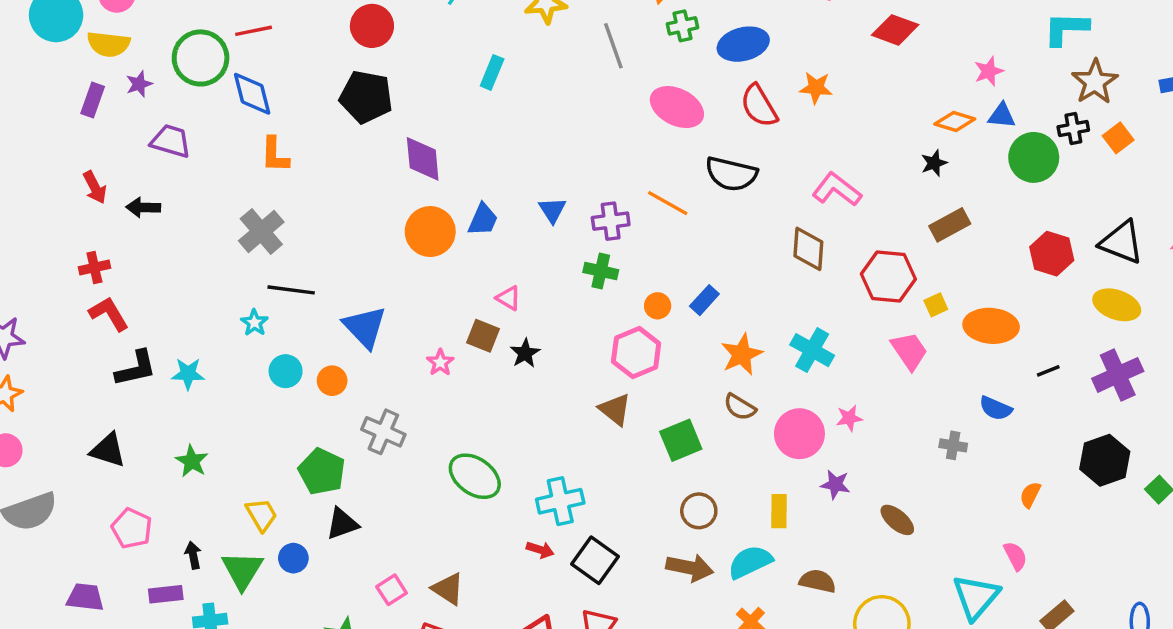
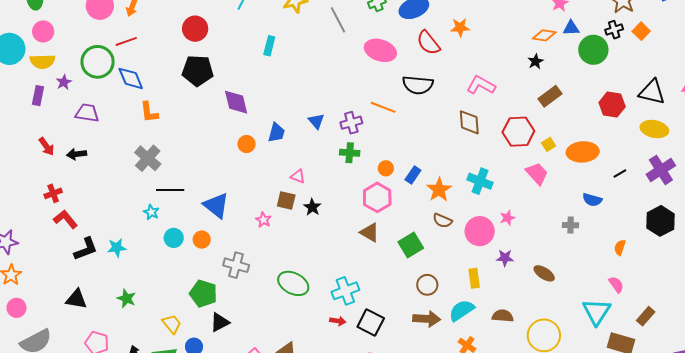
orange circle: (430, 232) -> (247, 144), size x0.6
blue rectangle: (704, 300) -> (413, 175), moved

